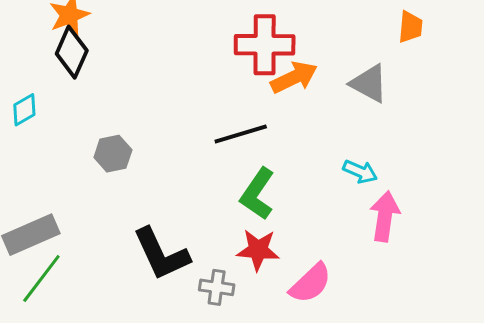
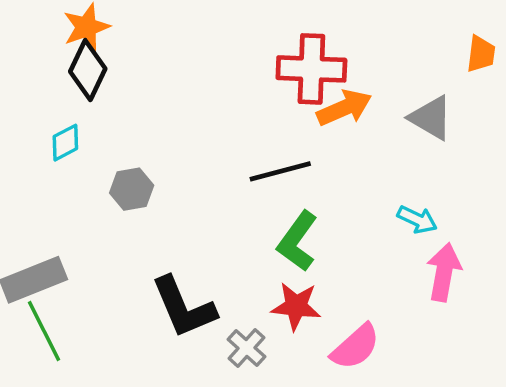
cyan diamond: (24, 110) -> (65, 143), moved
green line: (41, 278) -> (44, 331), turned -66
gray cross: (217, 287) -> (246, 348), turned 32

